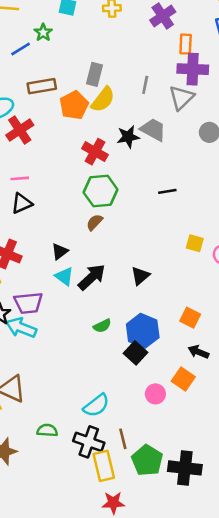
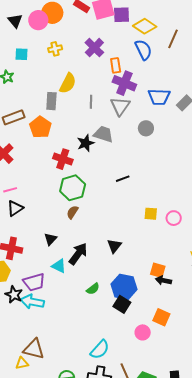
purple cross: (193, 69) -> (124, 83), turned 30
yellow semicircle: (103, 99) -> (68, 83), moved
cyan triangle: (64, 276) -> (59, 266), moved
black arrow: (198, 352) -> (164, 280), moved

